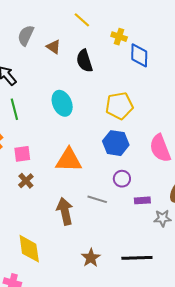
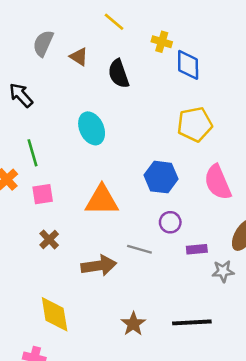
yellow pentagon: (119, 106) -> (195, 124), moved
green line: (14, 109) -> (32, 153), moved
brown cross: (26, 181) -> (49, 239), moved
brown arrow: (65, 211) -> (99, 266), turned 96

